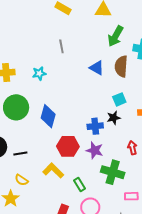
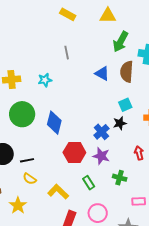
blue cross: (95, 126) -> (101, 132), turned -35
yellow L-shape: (53, 171) -> (58, 192), moved
green cross: (113, 172) -> (120, 178), size x0.6
yellow semicircle: (22, 180) -> (30, 179), moved
green rectangle: (79, 184) -> (89, 183), moved

